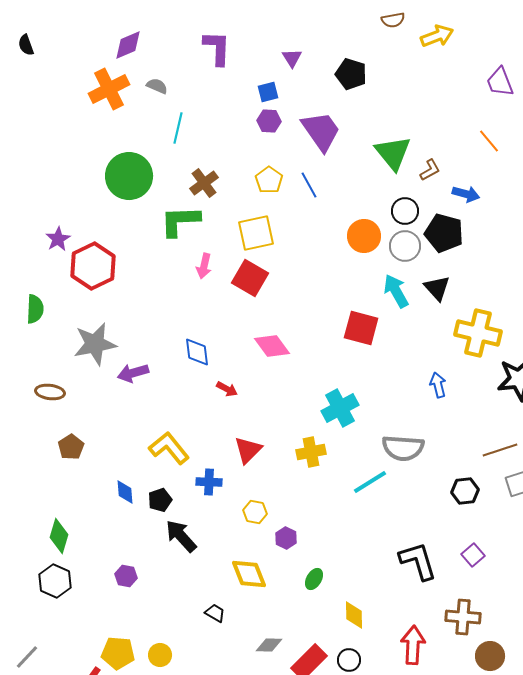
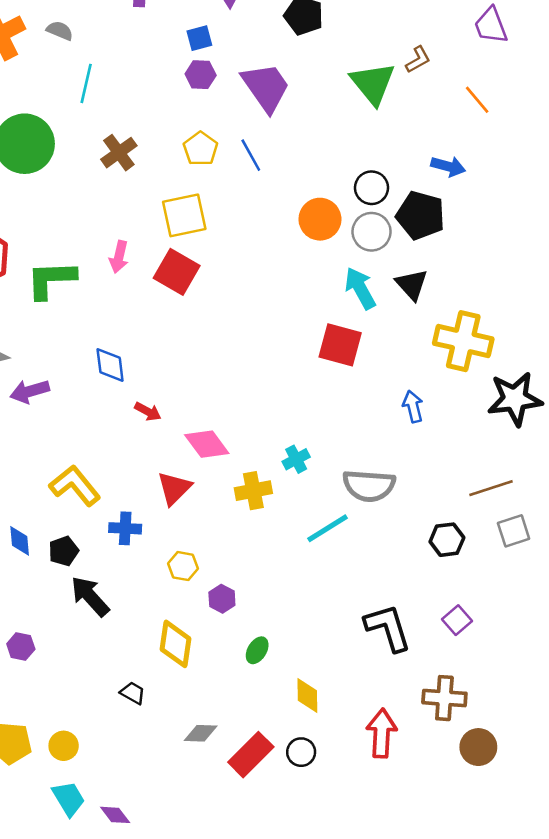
green triangle: (393, 153) -> (373, 83), moved
brown L-shape: (430, 170) -> (418, 60), moved
green L-shape: (180, 221) -> (51, 279), moved
red square: (361, 328) -> (340, 345), moved
pink diamond: (272, 346) -> (207, 444), moved
cyan cross: (340, 408) -> (296, 459), moved, size x0.6
yellow diamond: (249, 574) -> (175, 644), turned 30

